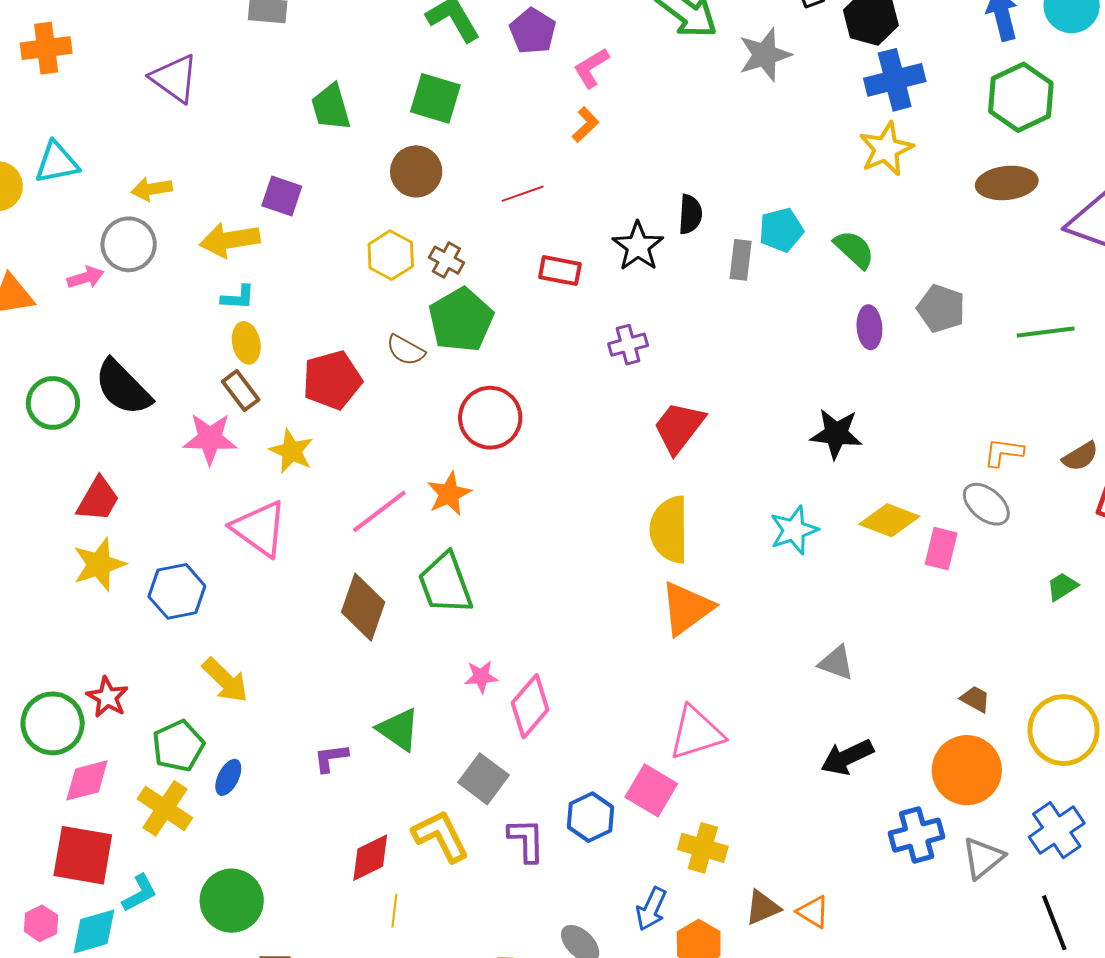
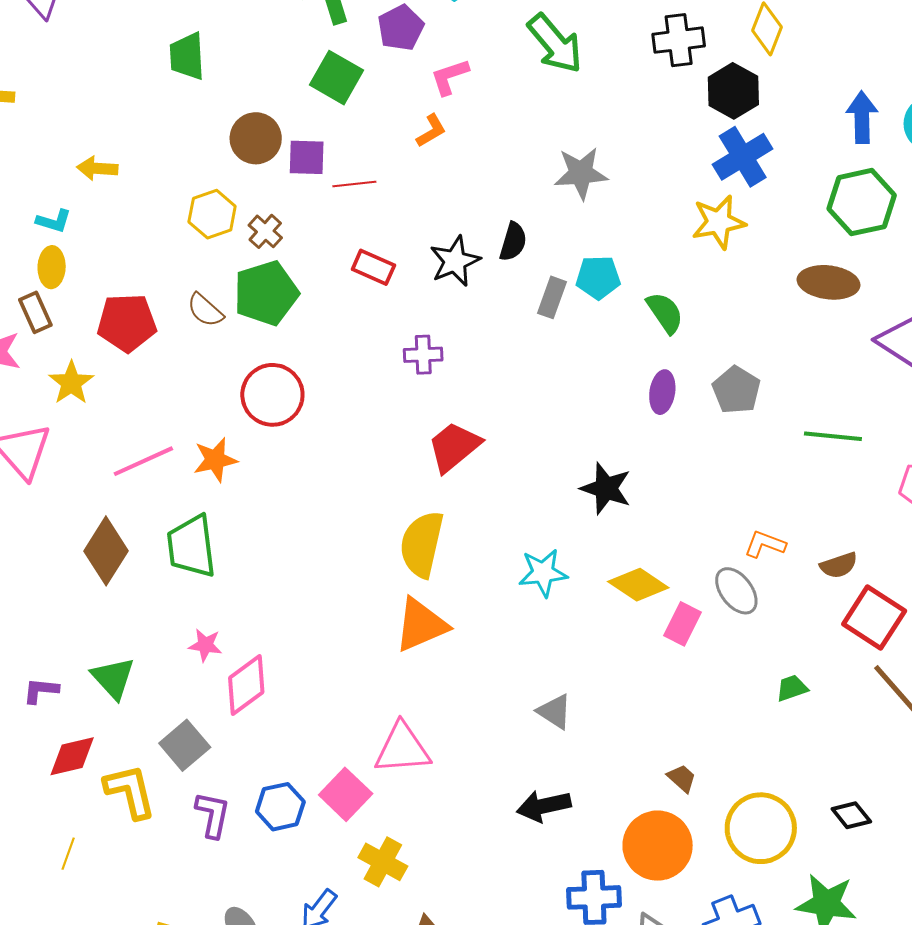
gray star: (765, 55) -> (581, 173), moved
blue cross: (895, 80) -> (743, 157), turned -30
green square: (435, 98) -> (337, 78), moved
purple square: (282, 196) -> (307, 157), moved, turned -30
yellow arrow: (230, 240) -> (97, 168), moved, size x0.7
red diamond: (370, 858) -> (72, 756), moved

